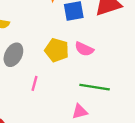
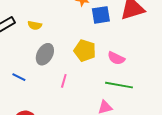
pink semicircle: (84, 49) -> (116, 58), moved

